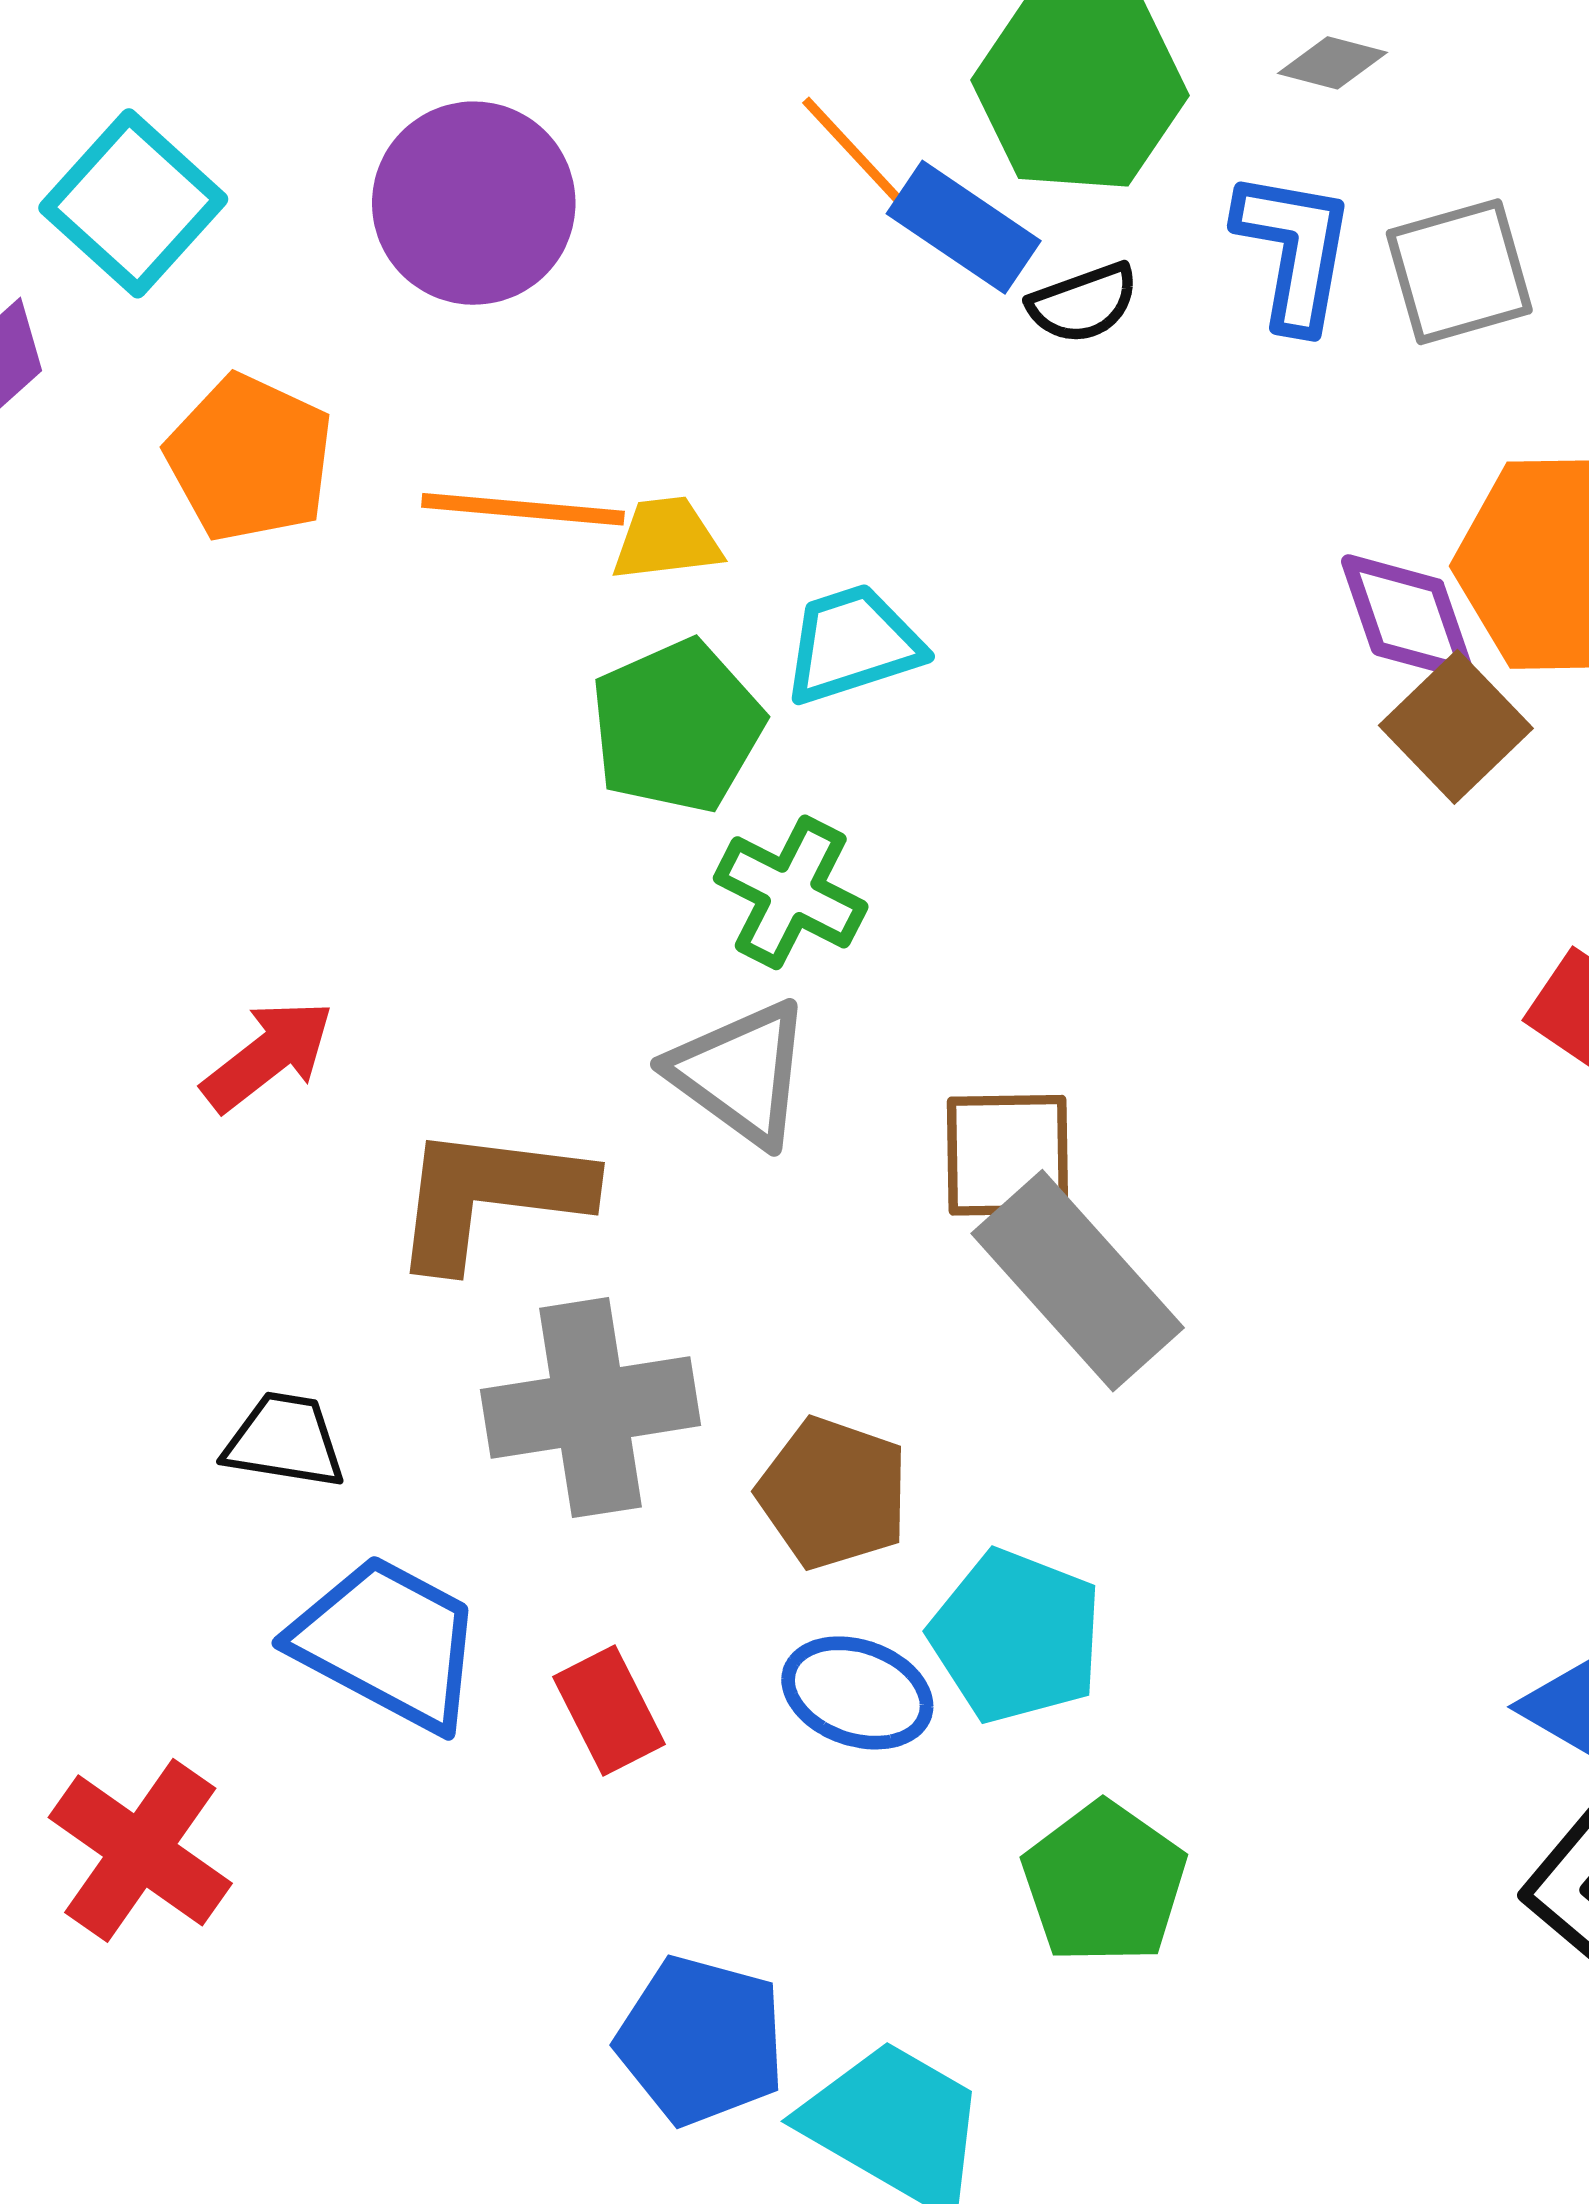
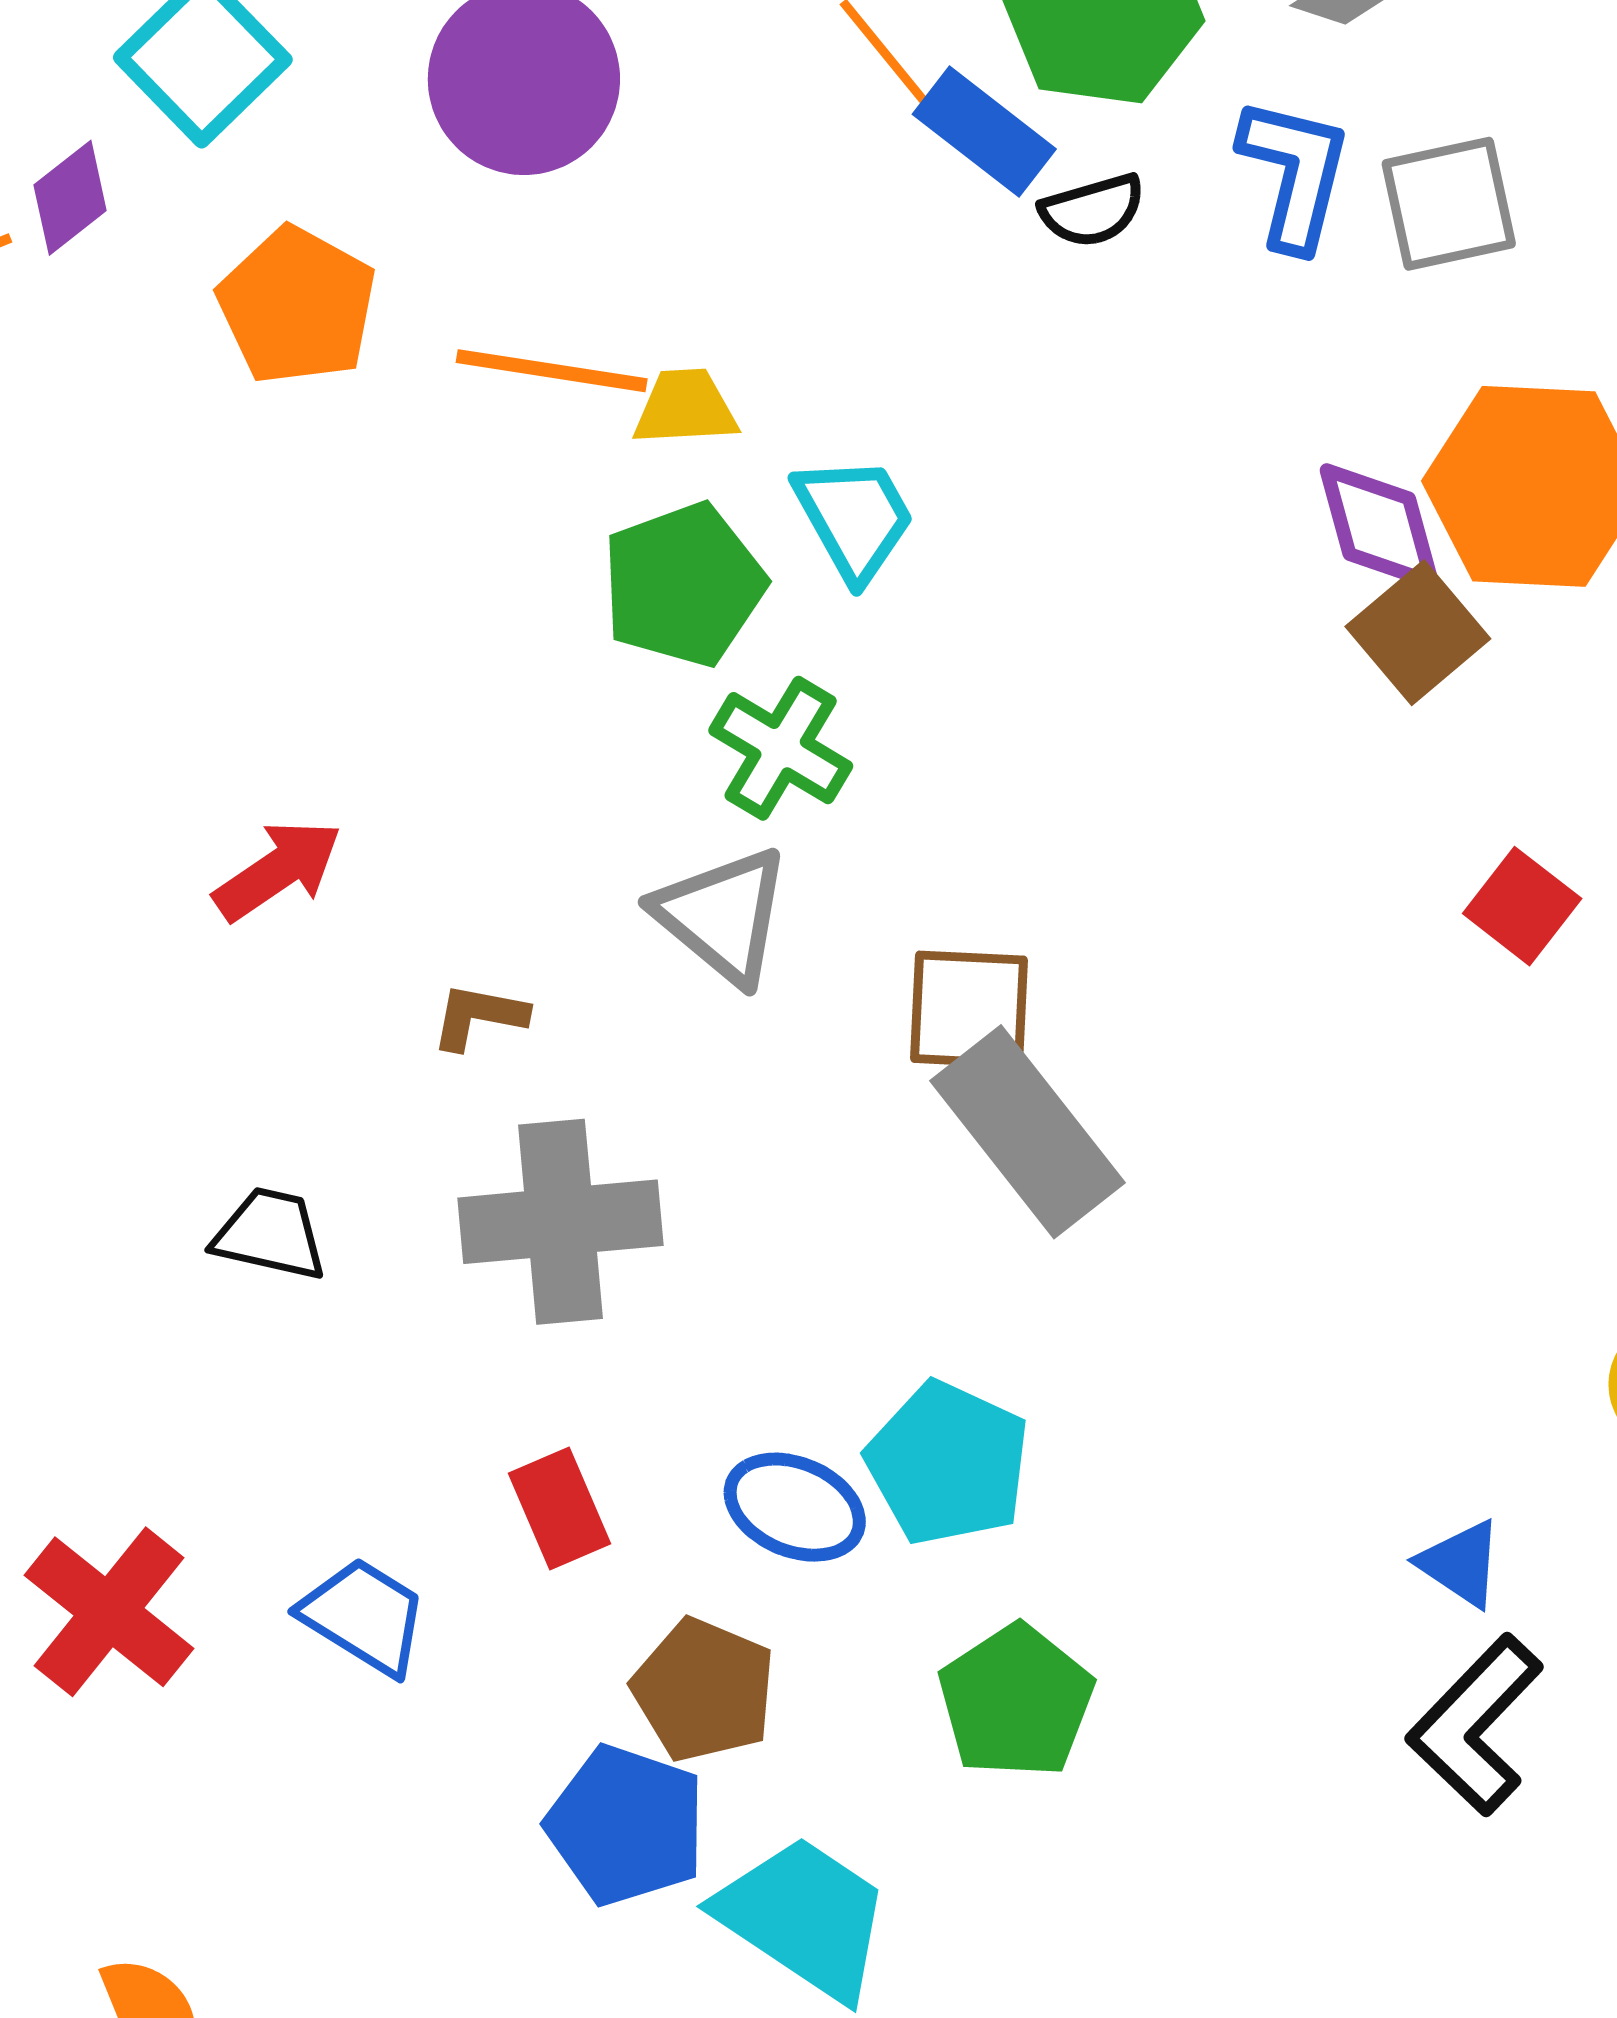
cyan trapezoid: (853, 644) -> (854, 518), turned 75
brown L-shape: (490, 1196) -> (479, 1016), size x0.5
brown pentagon: (833, 1493) -> (704, 1690), moved
blue trapezoid: (388, 1643) -> (364, 1616), moved, size x0.7

